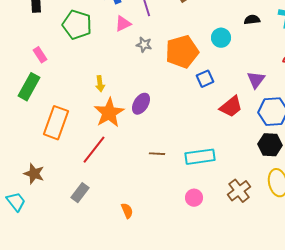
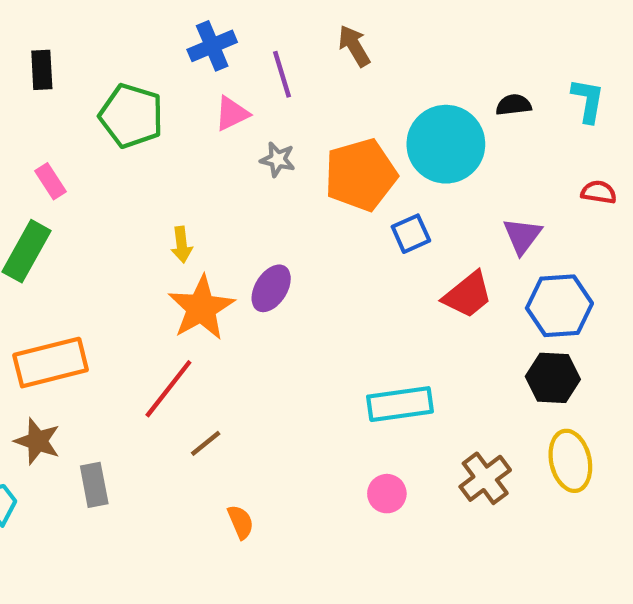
cyan circle: (221, 38) -> (446, 144), size x1.8
orange rectangle: (56, 123) -> (51, 363), moved, turned 56
brown line: (157, 154) -> (206, 443), moved, turned -42
gray rectangle: (80, 193) -> (94, 485), moved, turned -48

